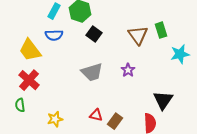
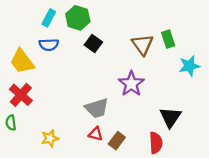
purple star: (128, 70) -> (131, 84), size x1.6
gray trapezoid: (92, 72) -> (97, 108), moved

